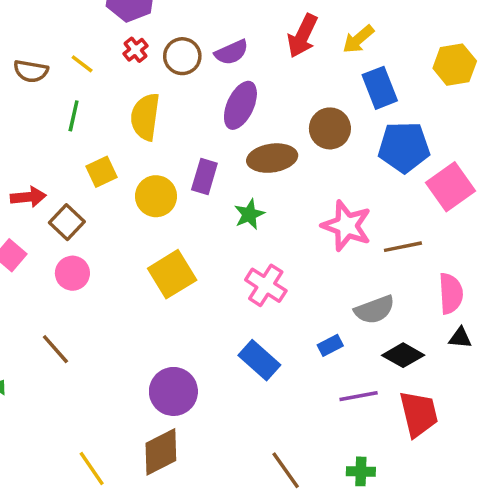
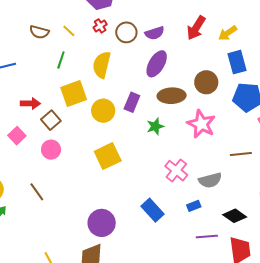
yellow square: (102, 172) -> (74, 94), size x1.5
pink star: (347, 226) -> (201, 124), moved
pink cross: (266, 285) -> (176, 171), moved
gray semicircle: (375, 310) -> (210, 180), moved

